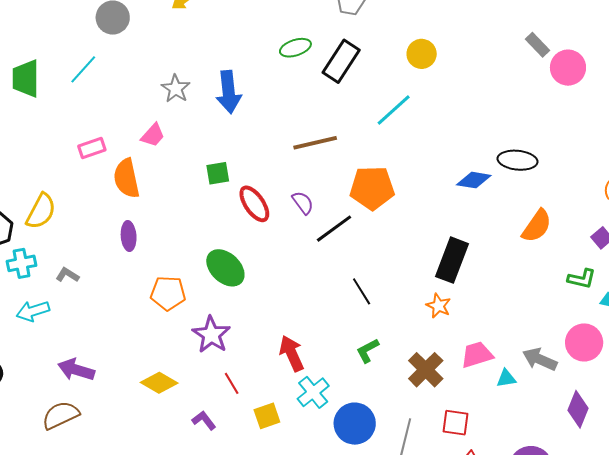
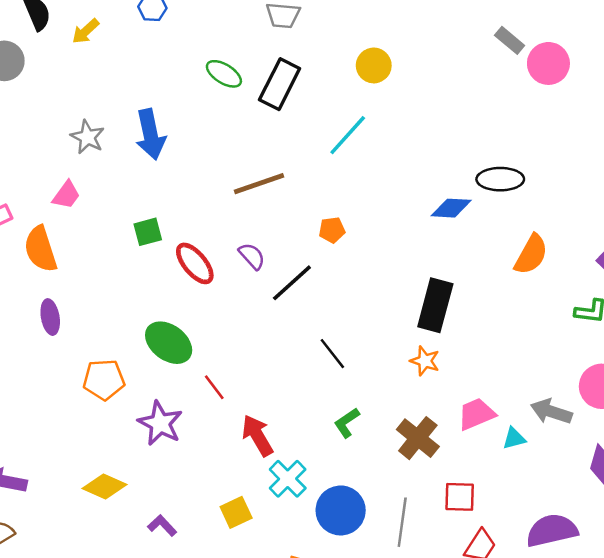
green ellipse: (295, 48) -> (224, 74), turned 56
orange pentagon: (372, 188) -> (332, 230), size x0.5
red line: (232, 383) -> (214, 387), moved

